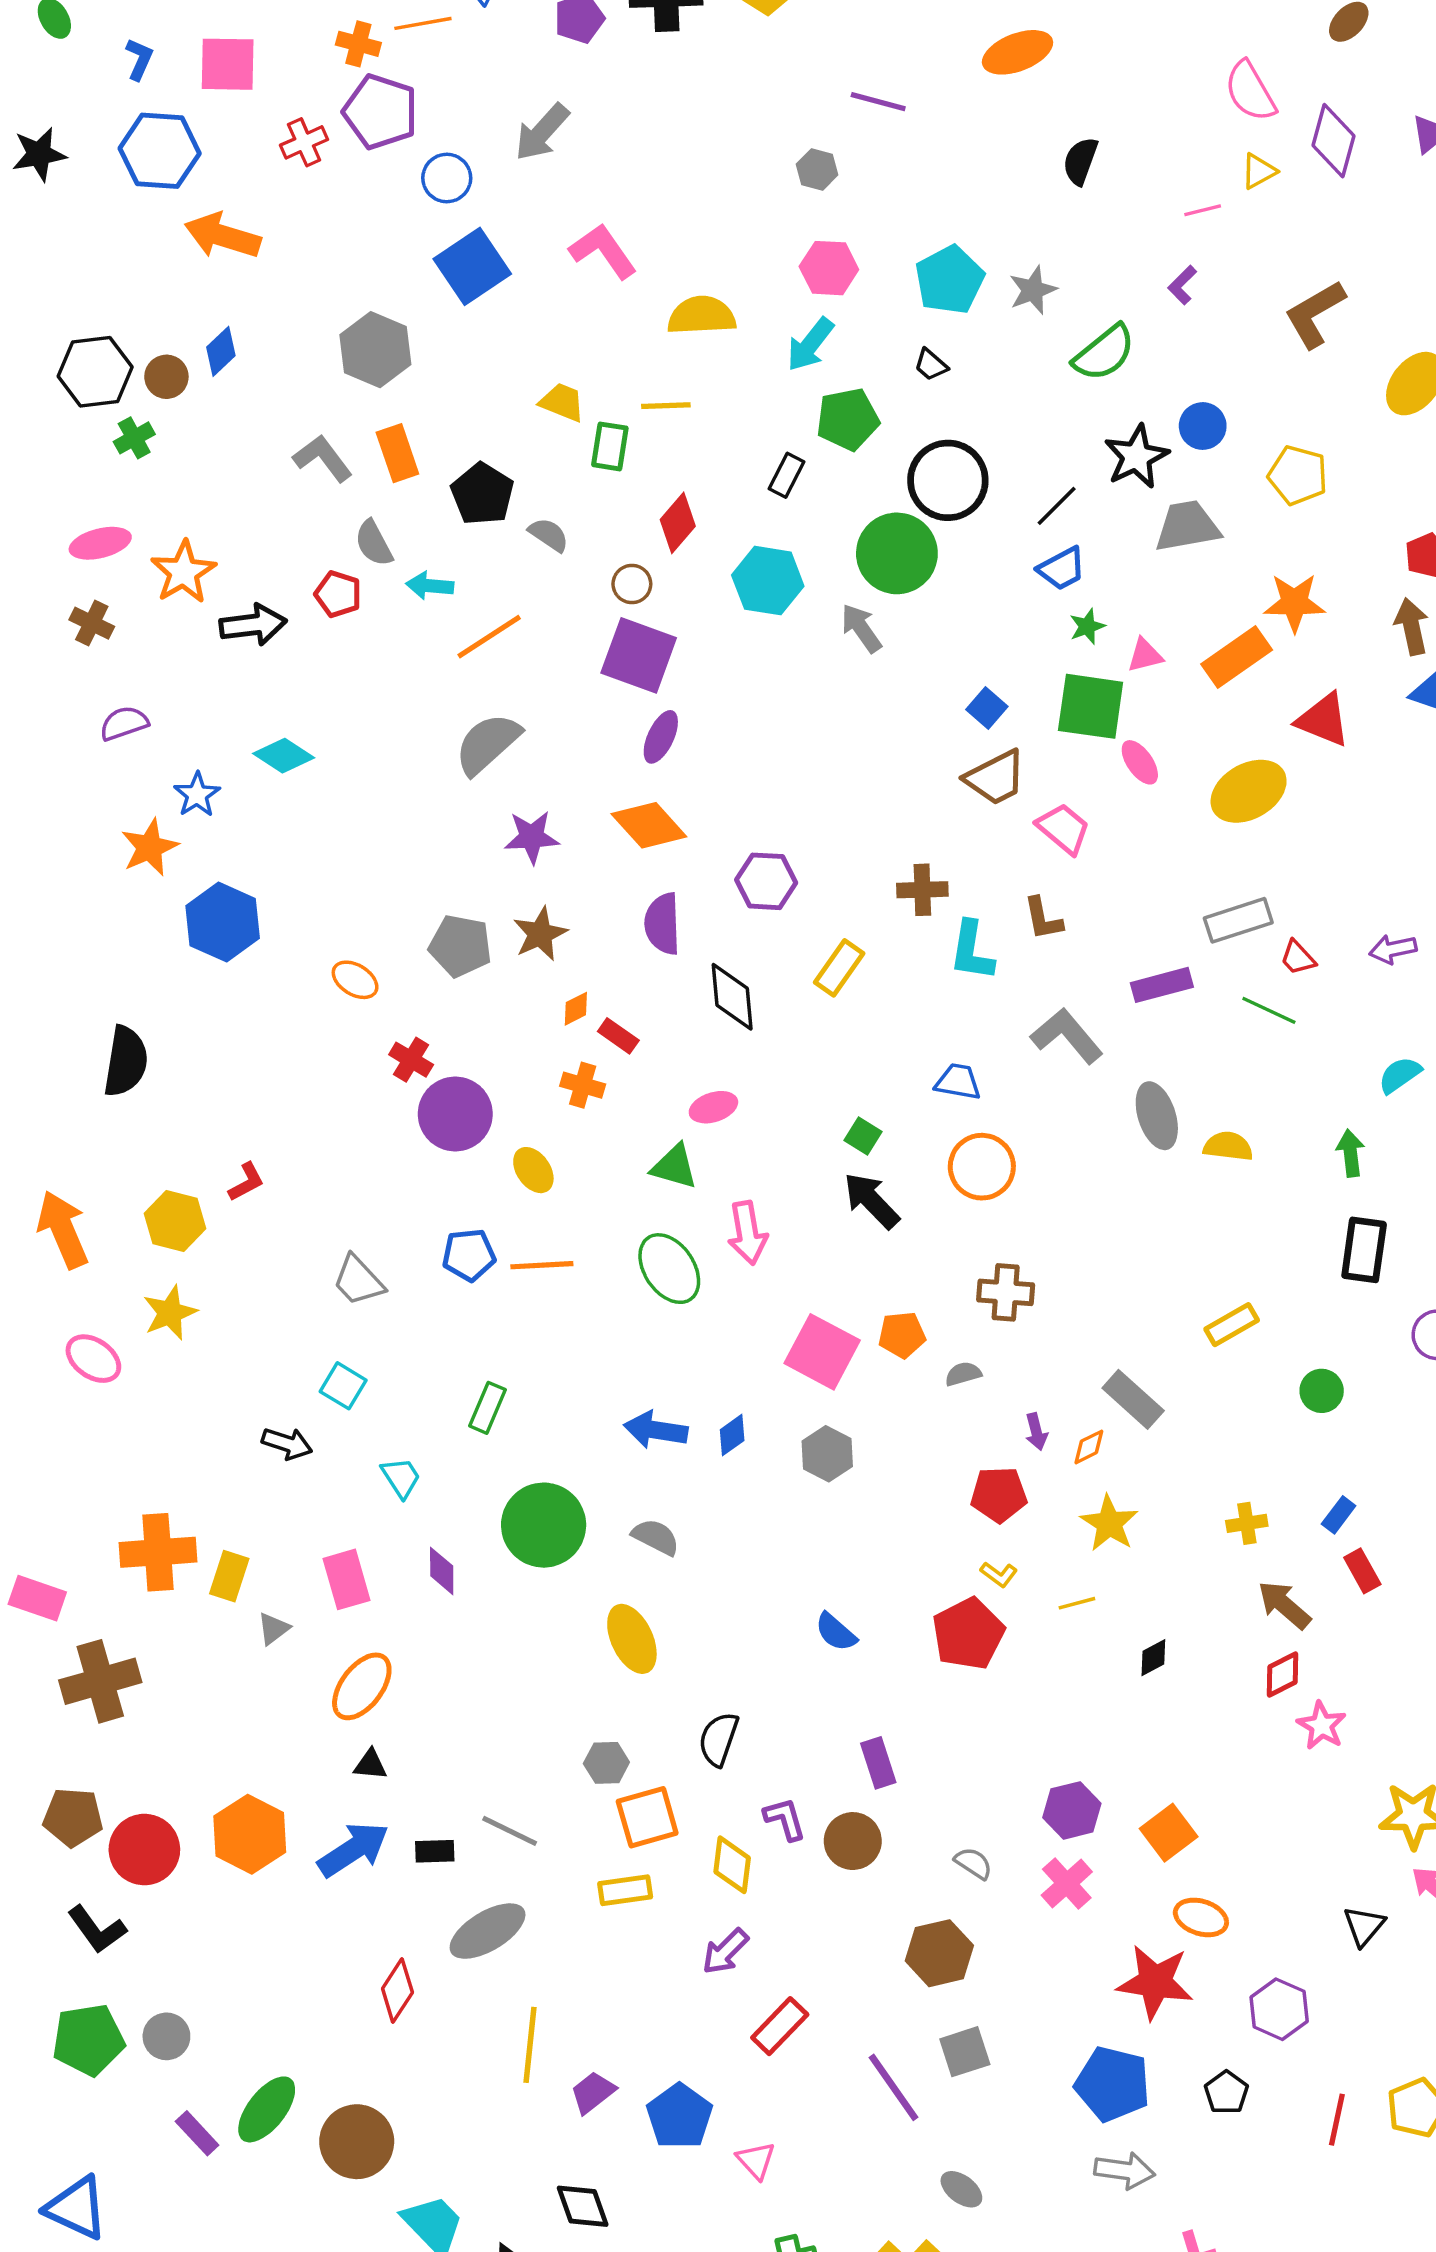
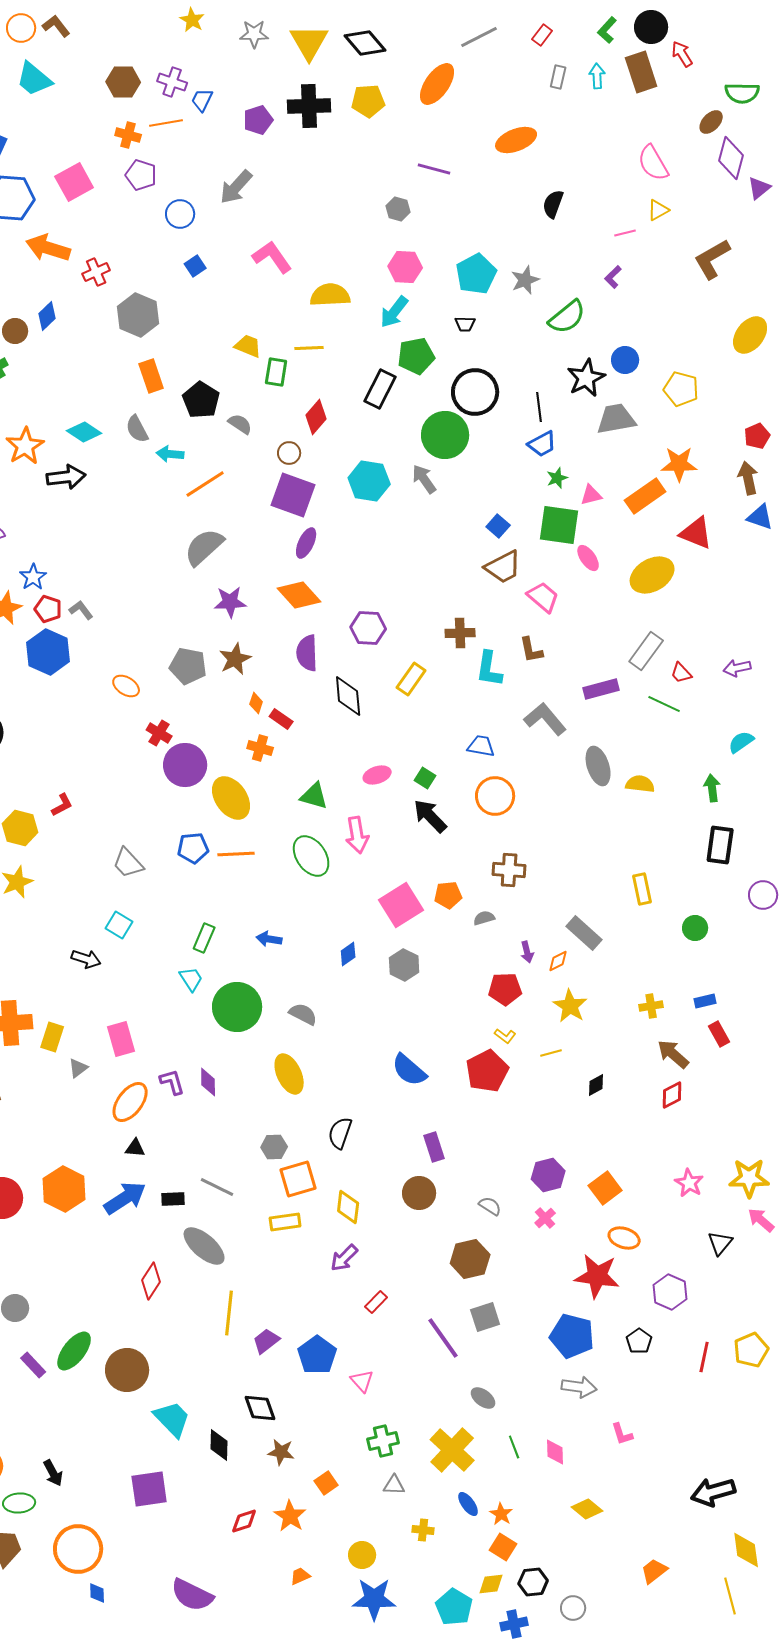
pink square: (228, 64) -> (74, 182), moved, turned -30
purple pentagon: (381, 112) -> (141, 175), size x0.7
purple diamond: (1333, 141) -> (731, 158), moved
red cross: (304, 142) -> (96, 272), moved
blue square: (472, 266) -> (195, 266), size x0.5
brown L-shape: (1315, 314) -> (712, 259), moved
black trapezoid: (931, 365) -> (465, 324), turned -40
gray L-shape: (323, 458) -> (81, 610), moved, size x0.7
black rectangle: (786, 475) -> (380, 389), size x1.5
black line: (1057, 506) -> (539, 407), turned -52
cyan hexagon: (768, 581) -> (369, 481), moved
red pentagon: (338, 594) -> (48, 609), moved
cyan diamond: (284, 756) -> (84, 432), moved
gray rectangle: (1238, 920) -> (646, 651), turned -36
orange diamond: (576, 1009) -> (256, 703), turned -45
pink ellipse: (713, 1107) -> (377, 775), moved
yellow ellipse: (533, 1170) -> (231, 798), size x1.6
yellow rectangle: (1232, 1325) -> (642, 889), turned -72
pink square: (822, 1352) -> (401, 905), turned 30
blue arrow: (656, 1430) -> (269, 939), moved, size x0.7
cyan trapezoid: (401, 1478) -> (191, 979), moved
blue rectangle: (1339, 1515) -> (705, 1001), turned 40
purple diamond: (442, 1571) -> (208, 1082), moved
blue semicircle: (836, 1632) -> (409, 1070), size x1.4
pink star: (1322, 1726) -> (689, 1183), moved
purple L-shape: (785, 1819) -> (172, 1082), moved
pink cross: (1067, 1884) -> (545, 1218), size x0.7
gray ellipse: (488, 1931) -> (204, 1246), turned 72
red rectangle: (780, 2026) -> (376, 1302), size x0.7

